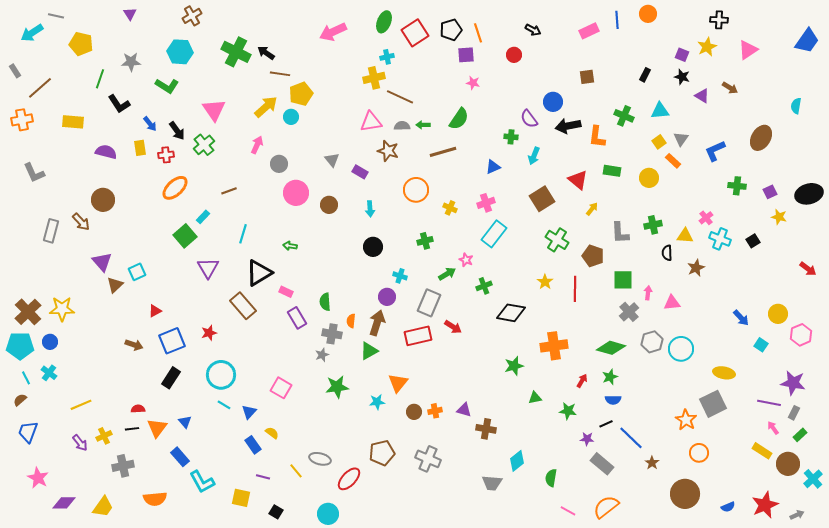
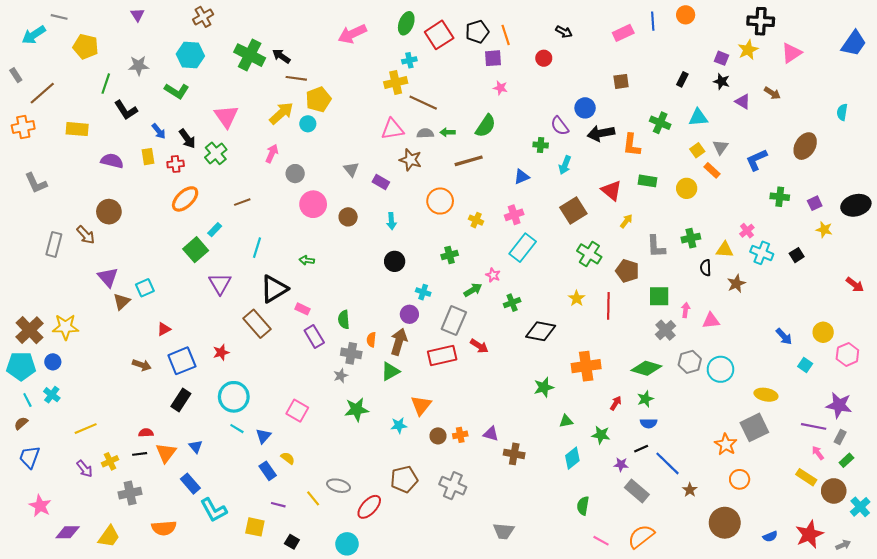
black cross: (719, 20) -> (761, 21), size x1.4
cyan diamond: (517, 461) -> (572, 458), moved
gray trapezoid: (492, 483) -> (504, 531), moved

